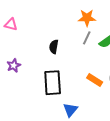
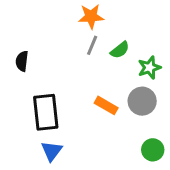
black semicircle: (54, 47) -> (22, 61), moved
blue triangle: (70, 110) -> (52, 151), moved

